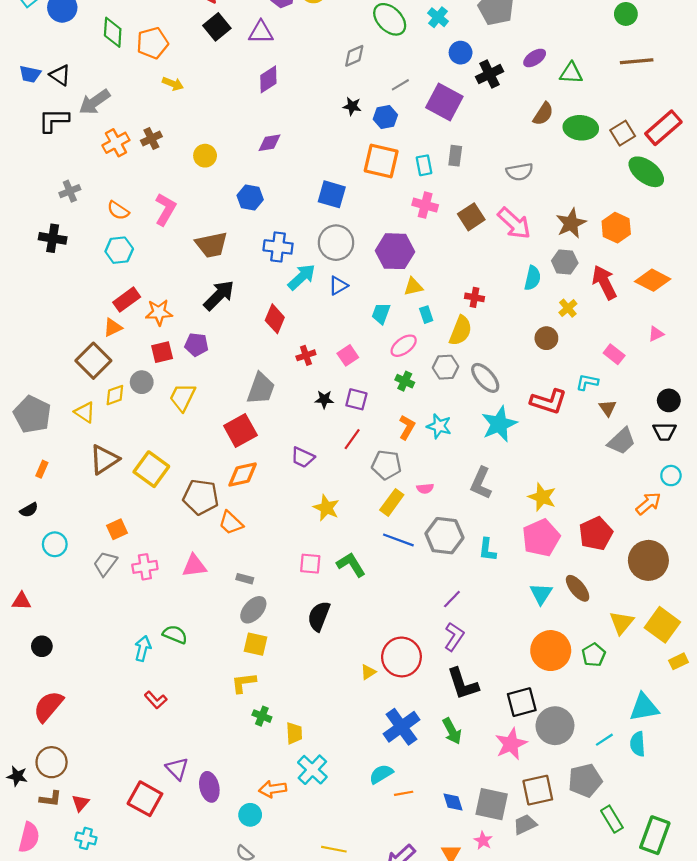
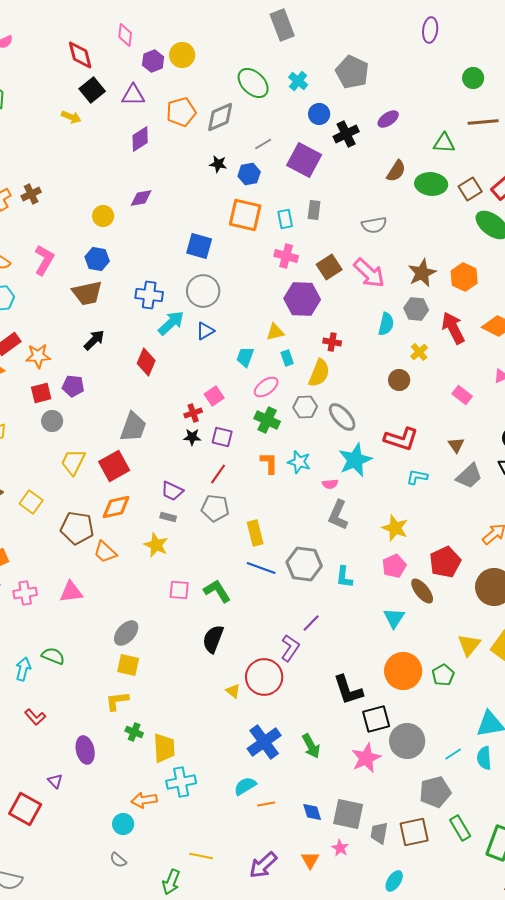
orange pentagon: (152, 43) -> (181, 112), moved
gray diamond: (354, 56) -> (220, 117), size x1.4
green triangle: (571, 73) -> (444, 143), moved
yellow arrow: (173, 84) -> (71, 117), moved
yellow circle: (205, 156) -> (103, 216), moved
blue hexagon: (250, 198) -> (97, 259), moved
purple hexagon: (395, 251) -> (302, 299), moved
black arrow: (219, 295) -> (94, 340), size x0.7
red cross: (306, 355) -> (193, 413), moved
green cross: (405, 381) -> (267, 420), size x1.4
gray circle: (142, 382) -> (52, 421), moved
cyan L-shape: (587, 382) -> (417, 477), moved
yellow trapezoid: (182, 397) -> (73, 462), moved
orange L-shape: (407, 427) -> (269, 463), turned -30
gray pentagon: (386, 465) -> (215, 508), moved
yellow square: (151, 469) -> (31, 502), size x0.7
pink semicircle: (425, 488) -> (330, 484), moved
yellow rectangle: (392, 502) -> (255, 533), turned -50
yellow star: (326, 508) -> (156, 545), moved
pink pentagon: (541, 538) -> (394, 566), size x0.7
gray rectangle: (245, 579) -> (168, 517), moved
brown ellipse: (578, 588) -> (422, 591), moved
black semicircle: (319, 616) -> (213, 639), moved
purple L-shape: (454, 637) -> (290, 648), moved
yellow triangle: (368, 672) -> (233, 691), turned -49
black L-shape: (463, 684) -> (348, 690), moved
yellow trapezoid: (294, 733) -> (164, 748), size x1.4
purple triangle: (177, 769) -> (55, 781), size x0.7
cyan cross: (312, 770) -> (181, 782), turned 36
purple ellipse: (209, 787) -> (85, 750), moved
brown square: (538, 790) -> (414, 832), moved
gray trapezoid: (525, 824) -> (379, 833), turned -55

